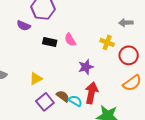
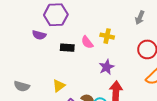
gray arrow: (126, 23) -> (140, 18), turned -56
yellow cross: (107, 42) -> (107, 36), moved

